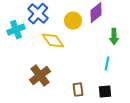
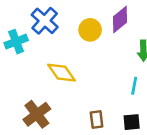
yellow diamond: (53, 41) -> (62, 73), moved
brown cross: (40, 76) -> (37, 114), moved

